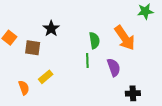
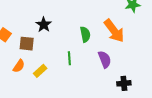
green line: (87, 60) -> (69, 58), moved
orange semicircle: (24, 88) -> (19, 66), moved, turned 56

